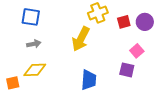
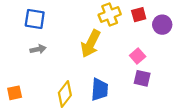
red square: (124, 22) -> (139, 15), moved
pink square: (137, 51) -> (138, 56), moved
yellow diamond: (35, 70) -> (65, 94), moved, turned -50

